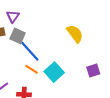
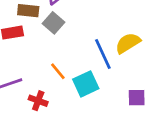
yellow semicircle: (75, 34) -> (128, 43), turned -102
blue line: (30, 51) -> (103, 54), moved

